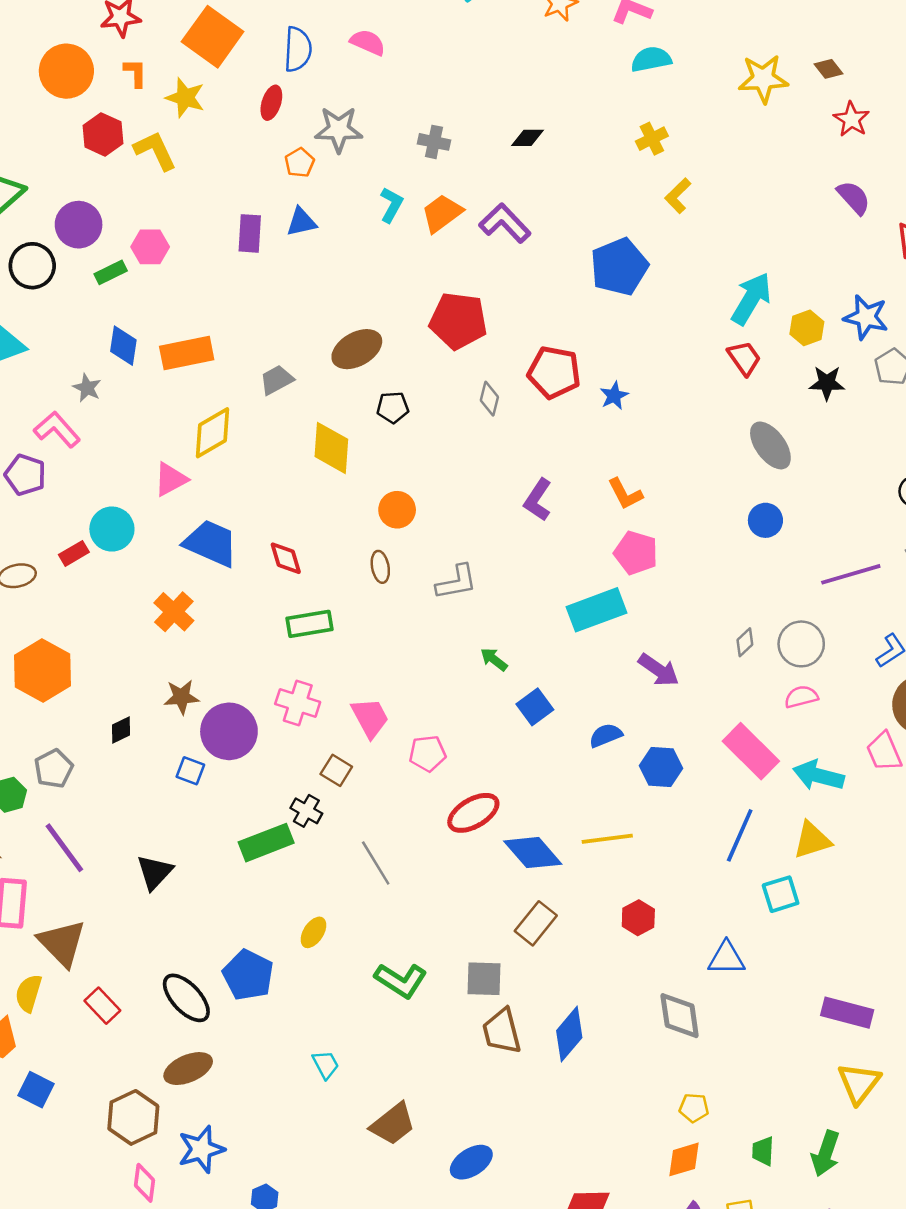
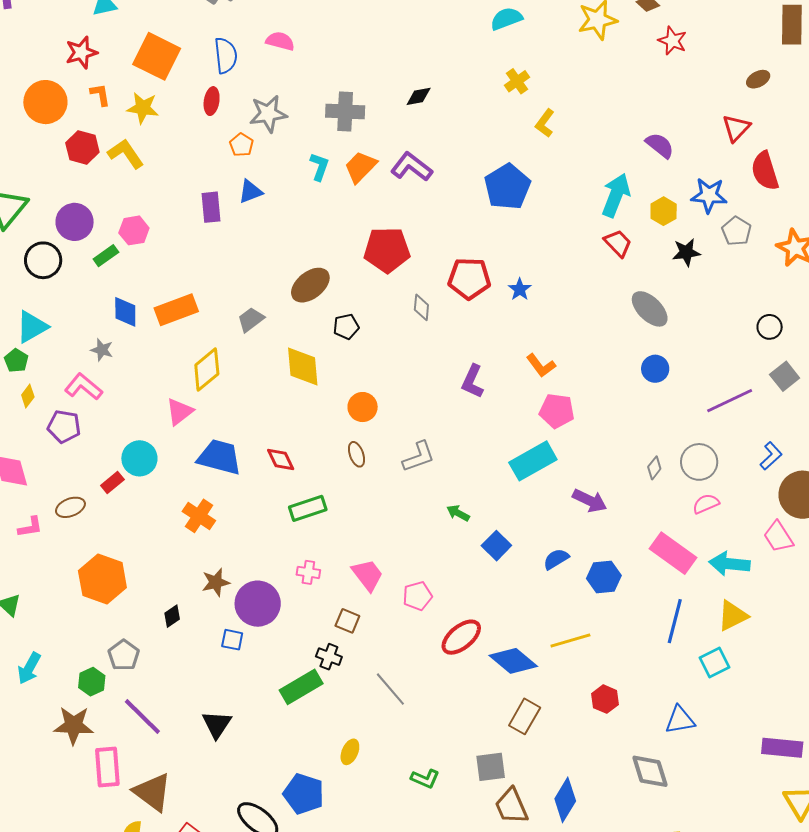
gray cross: (434, 142) -> (345, 111), size x1.5
purple semicircle: (854, 198) -> (660, 145), moved
pink cross: (298, 703) -> (308, 572), size x0.7
green L-shape: (401, 980) -> (425, 779), size x0.7

